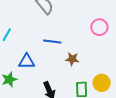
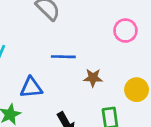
yellow circle: (102, 83) -> (137, 90), moved

